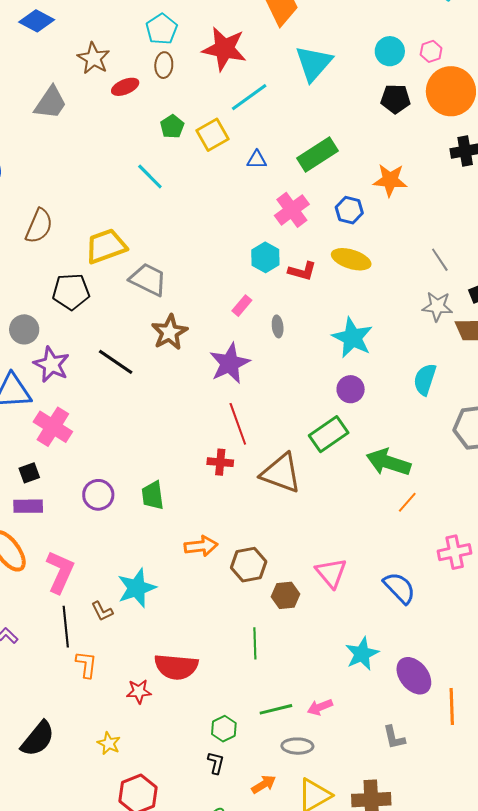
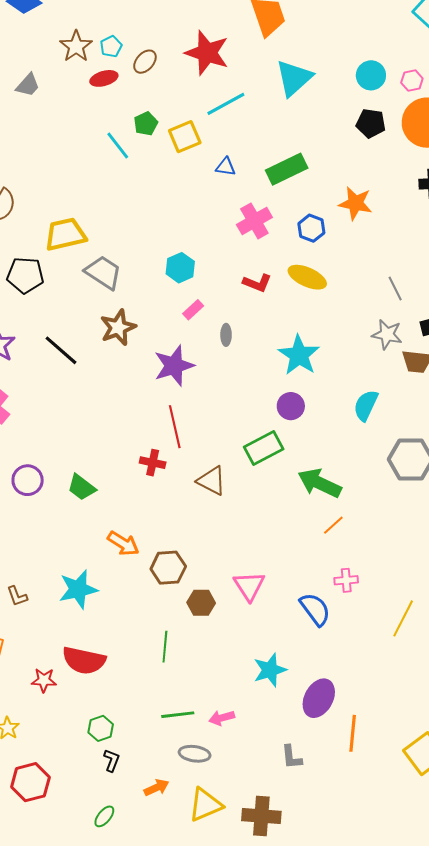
cyan pentagon: (162, 29) -> (111, 46), moved, size x0.7
brown ellipse: (164, 65) -> (145, 62), turned 30
gray trapezoid: (50, 103) -> (28, 85), size x0.7
cyan line: (150, 176) -> (118, 145), moved
cyan hexagon: (265, 257) -> (180, 268), moved
brown triangle: (281, 473) -> (212, 481), size x0.7
green trapezoid: (153, 495) -> (82, 487), turned -52
orange arrow: (201, 546) -> (123, 544), turned 32
pink cross: (455, 552) -> (346, 580), moved, size x0.7
cyan star: (137, 588) -> (78, 589), moved
purple ellipse: (414, 676) -> (319, 698), turned 60
green hexagon: (224, 729) -> (101, 728), moved

